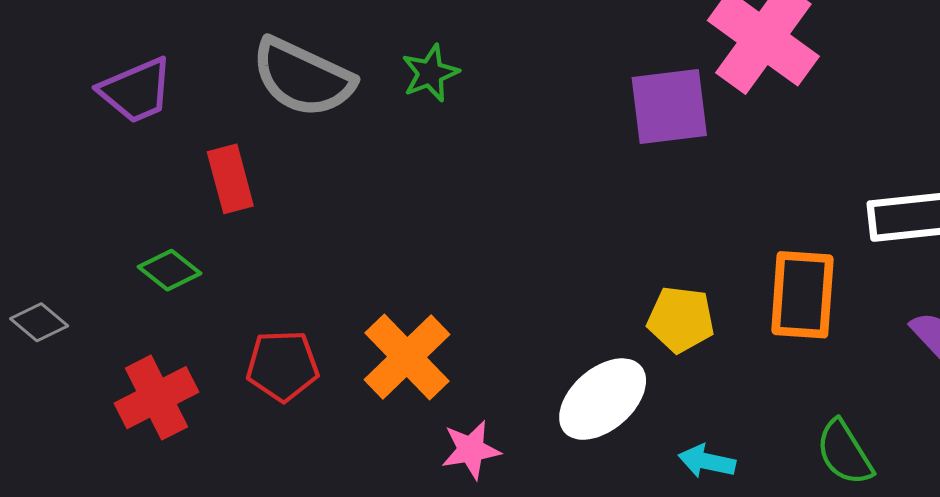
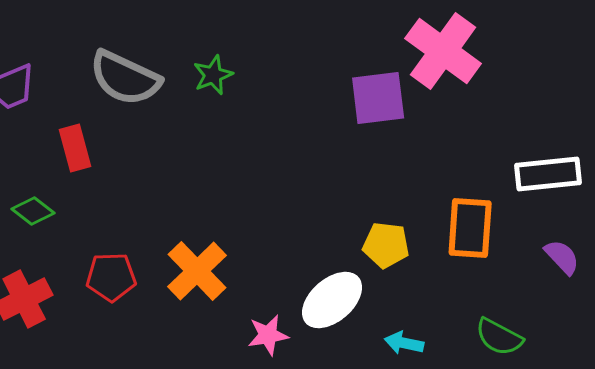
pink star: (471, 450) -> (268, 335), moved
green semicircle: (844, 453) -> (499, 337), turned -30

